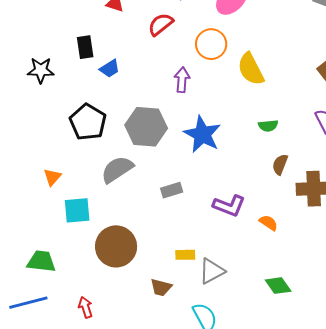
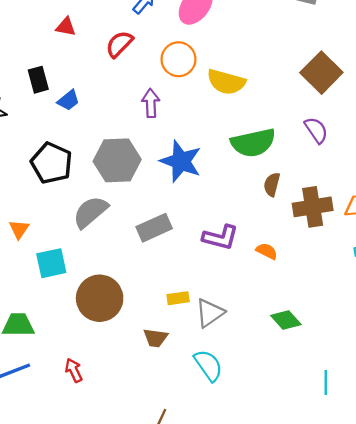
yellow semicircle: (251, 69) -> (226, 82), turned -40
green semicircle: (268, 126) -> (253, 143), size x2.0
gray rectangle: (172, 190) -> (154, 228), size x1.4

